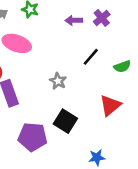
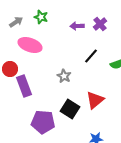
red triangle: (110, 105) -> (95, 100), moved

